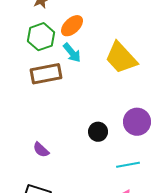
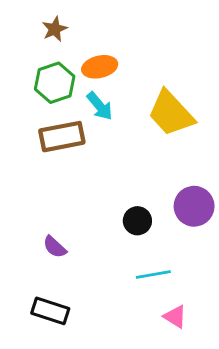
orange ellipse: (72, 26) -> (100, 67), turned 30
cyan line: (128, 165) -> (153, 274), moved

